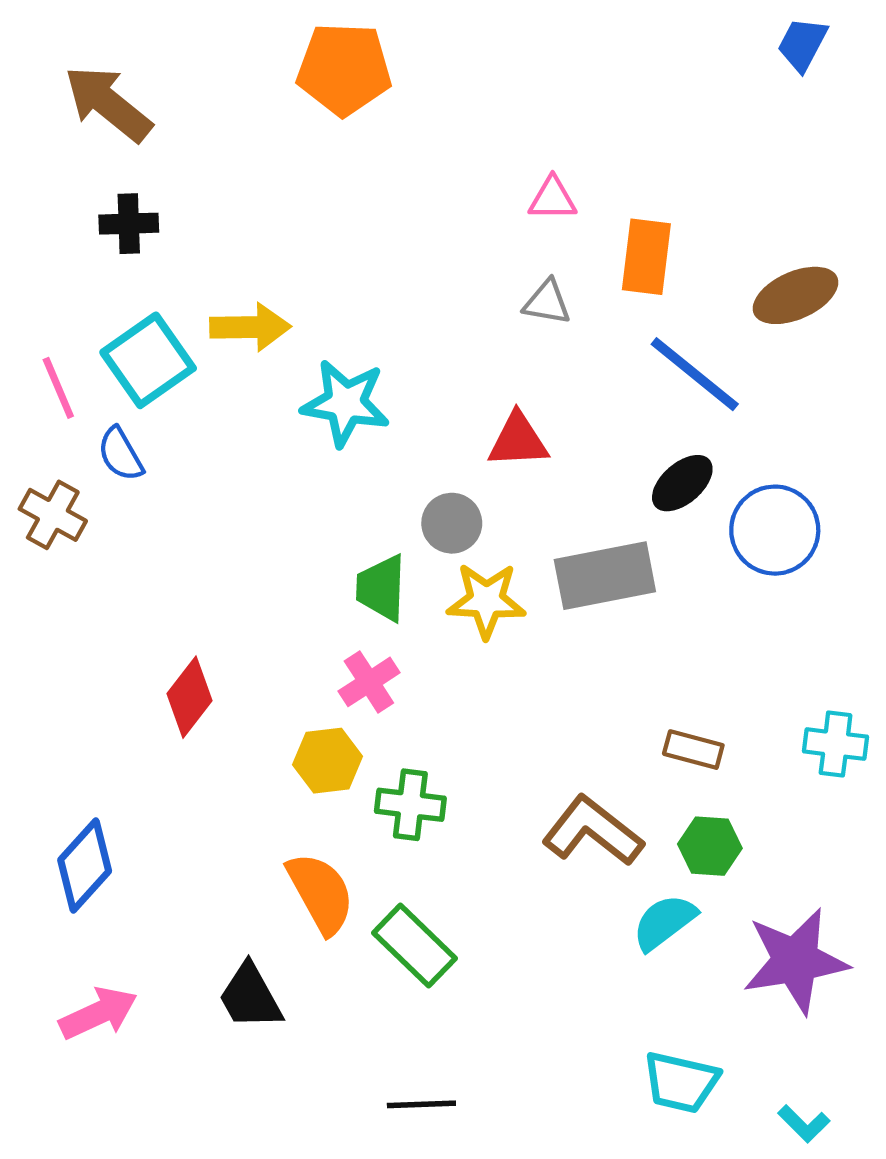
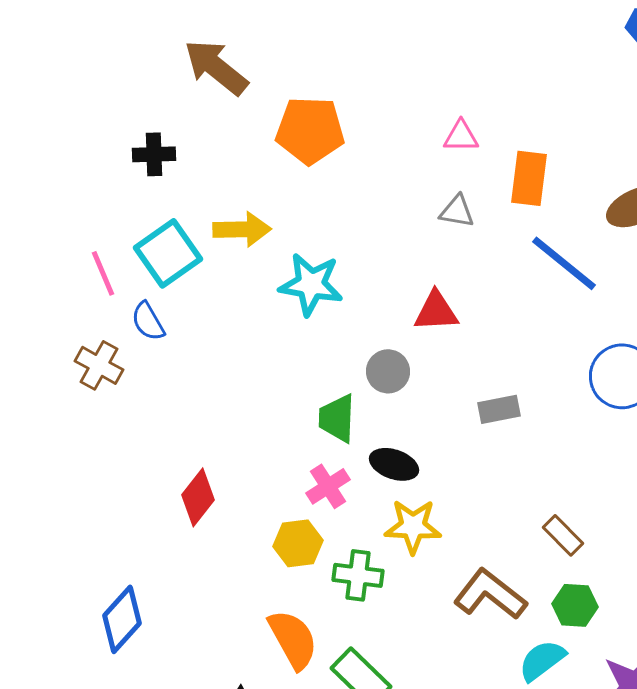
orange pentagon: (344, 69) -> (310, 130), moved
brown arrow: (108, 104) -> (216, 67), moved
black ellipse: (682, 483) -> (394, 464), moved, turned 60
gray rectangle: (605, 576) -> (499, 409), size x0.6
yellow star: (486, 600) -> (413, 526), moved
brown rectangle: (693, 750) -> (563, 535), turned 30

